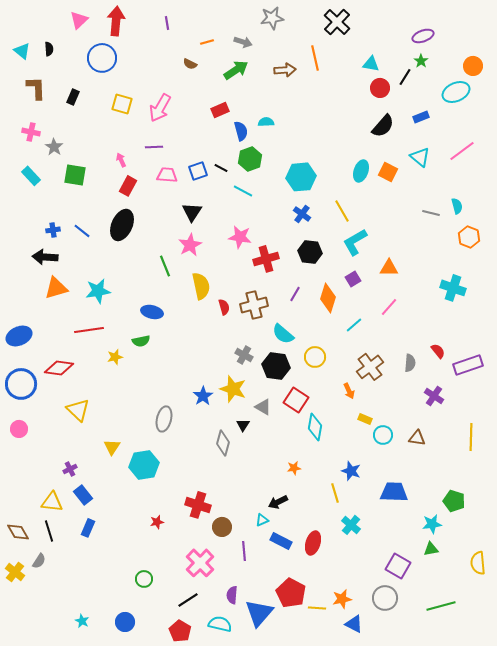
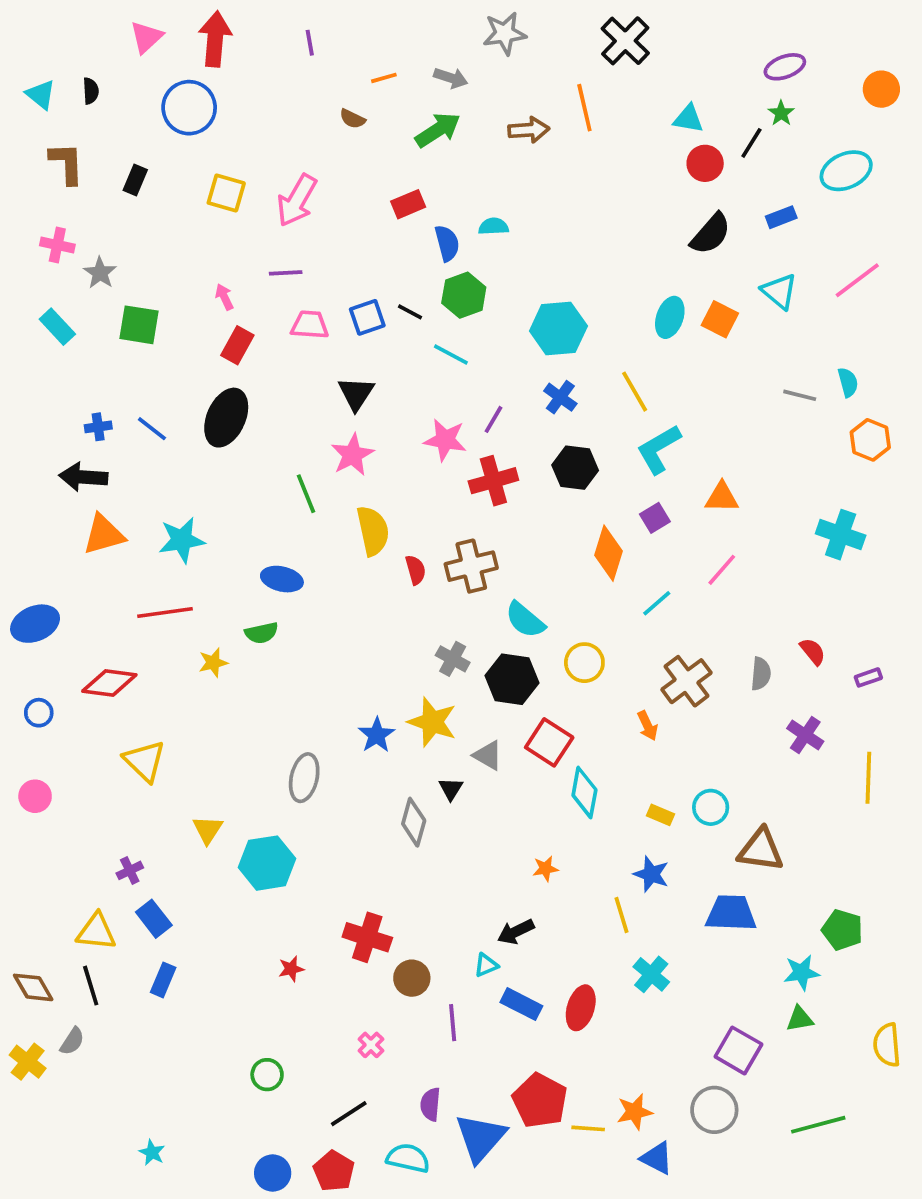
orange circle: (473, 66) -> (881, 89), moved
purple line: (295, 294) -> (493, 419), moved
purple rectangle: (468, 365) -> (868, 677), size x0.5
blue circle: (21, 384) -> (39, 713), size x0.5
yellow rectangle: (365, 419) -> (661, 815), moved
yellow line: (471, 437) -> (868, 778), moved
brown triangle: (417, 438) -> (761, 850), moved, size x1.5
pink cross: (200, 563) -> (371, 1045), size x0.5
blue circle: (125, 622) -> (273, 1173), moved

